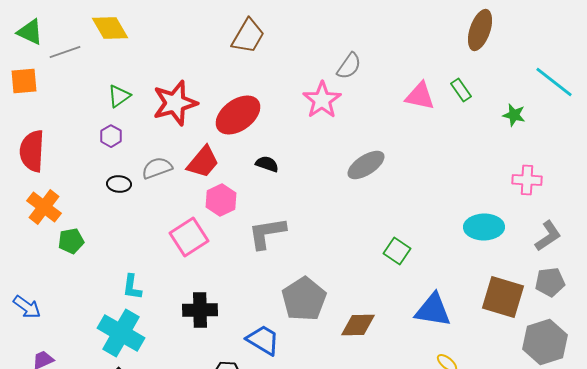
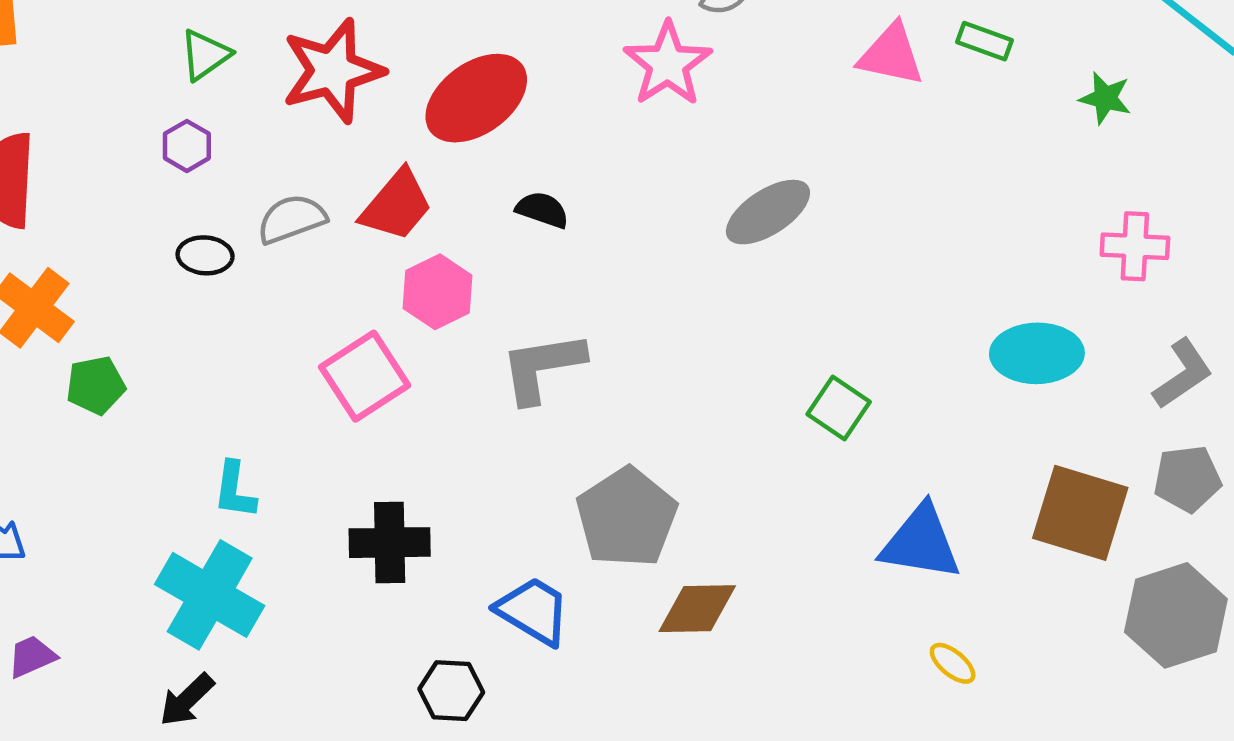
green rectangle: (461, 90) -> (984, 41), turned -35
brown diamond: (358, 325) -> (697, 609), moved

